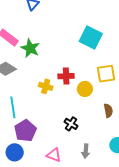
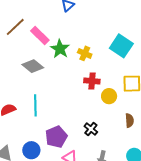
yellow cross: (46, 86) -> (85, 53), moved
purple pentagon: (25, 131) -> (56, 137), moved

